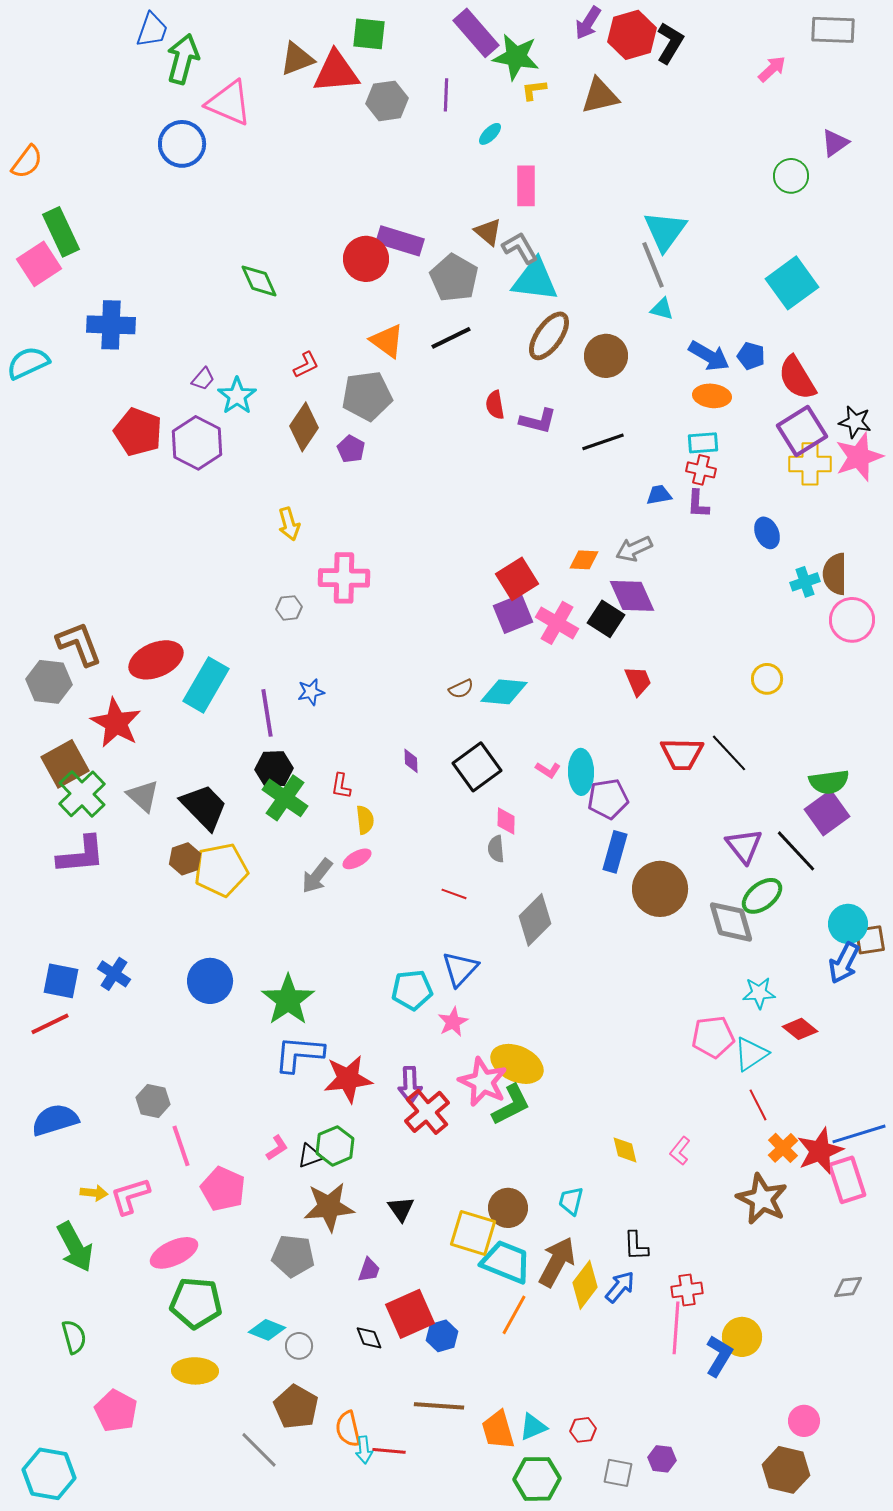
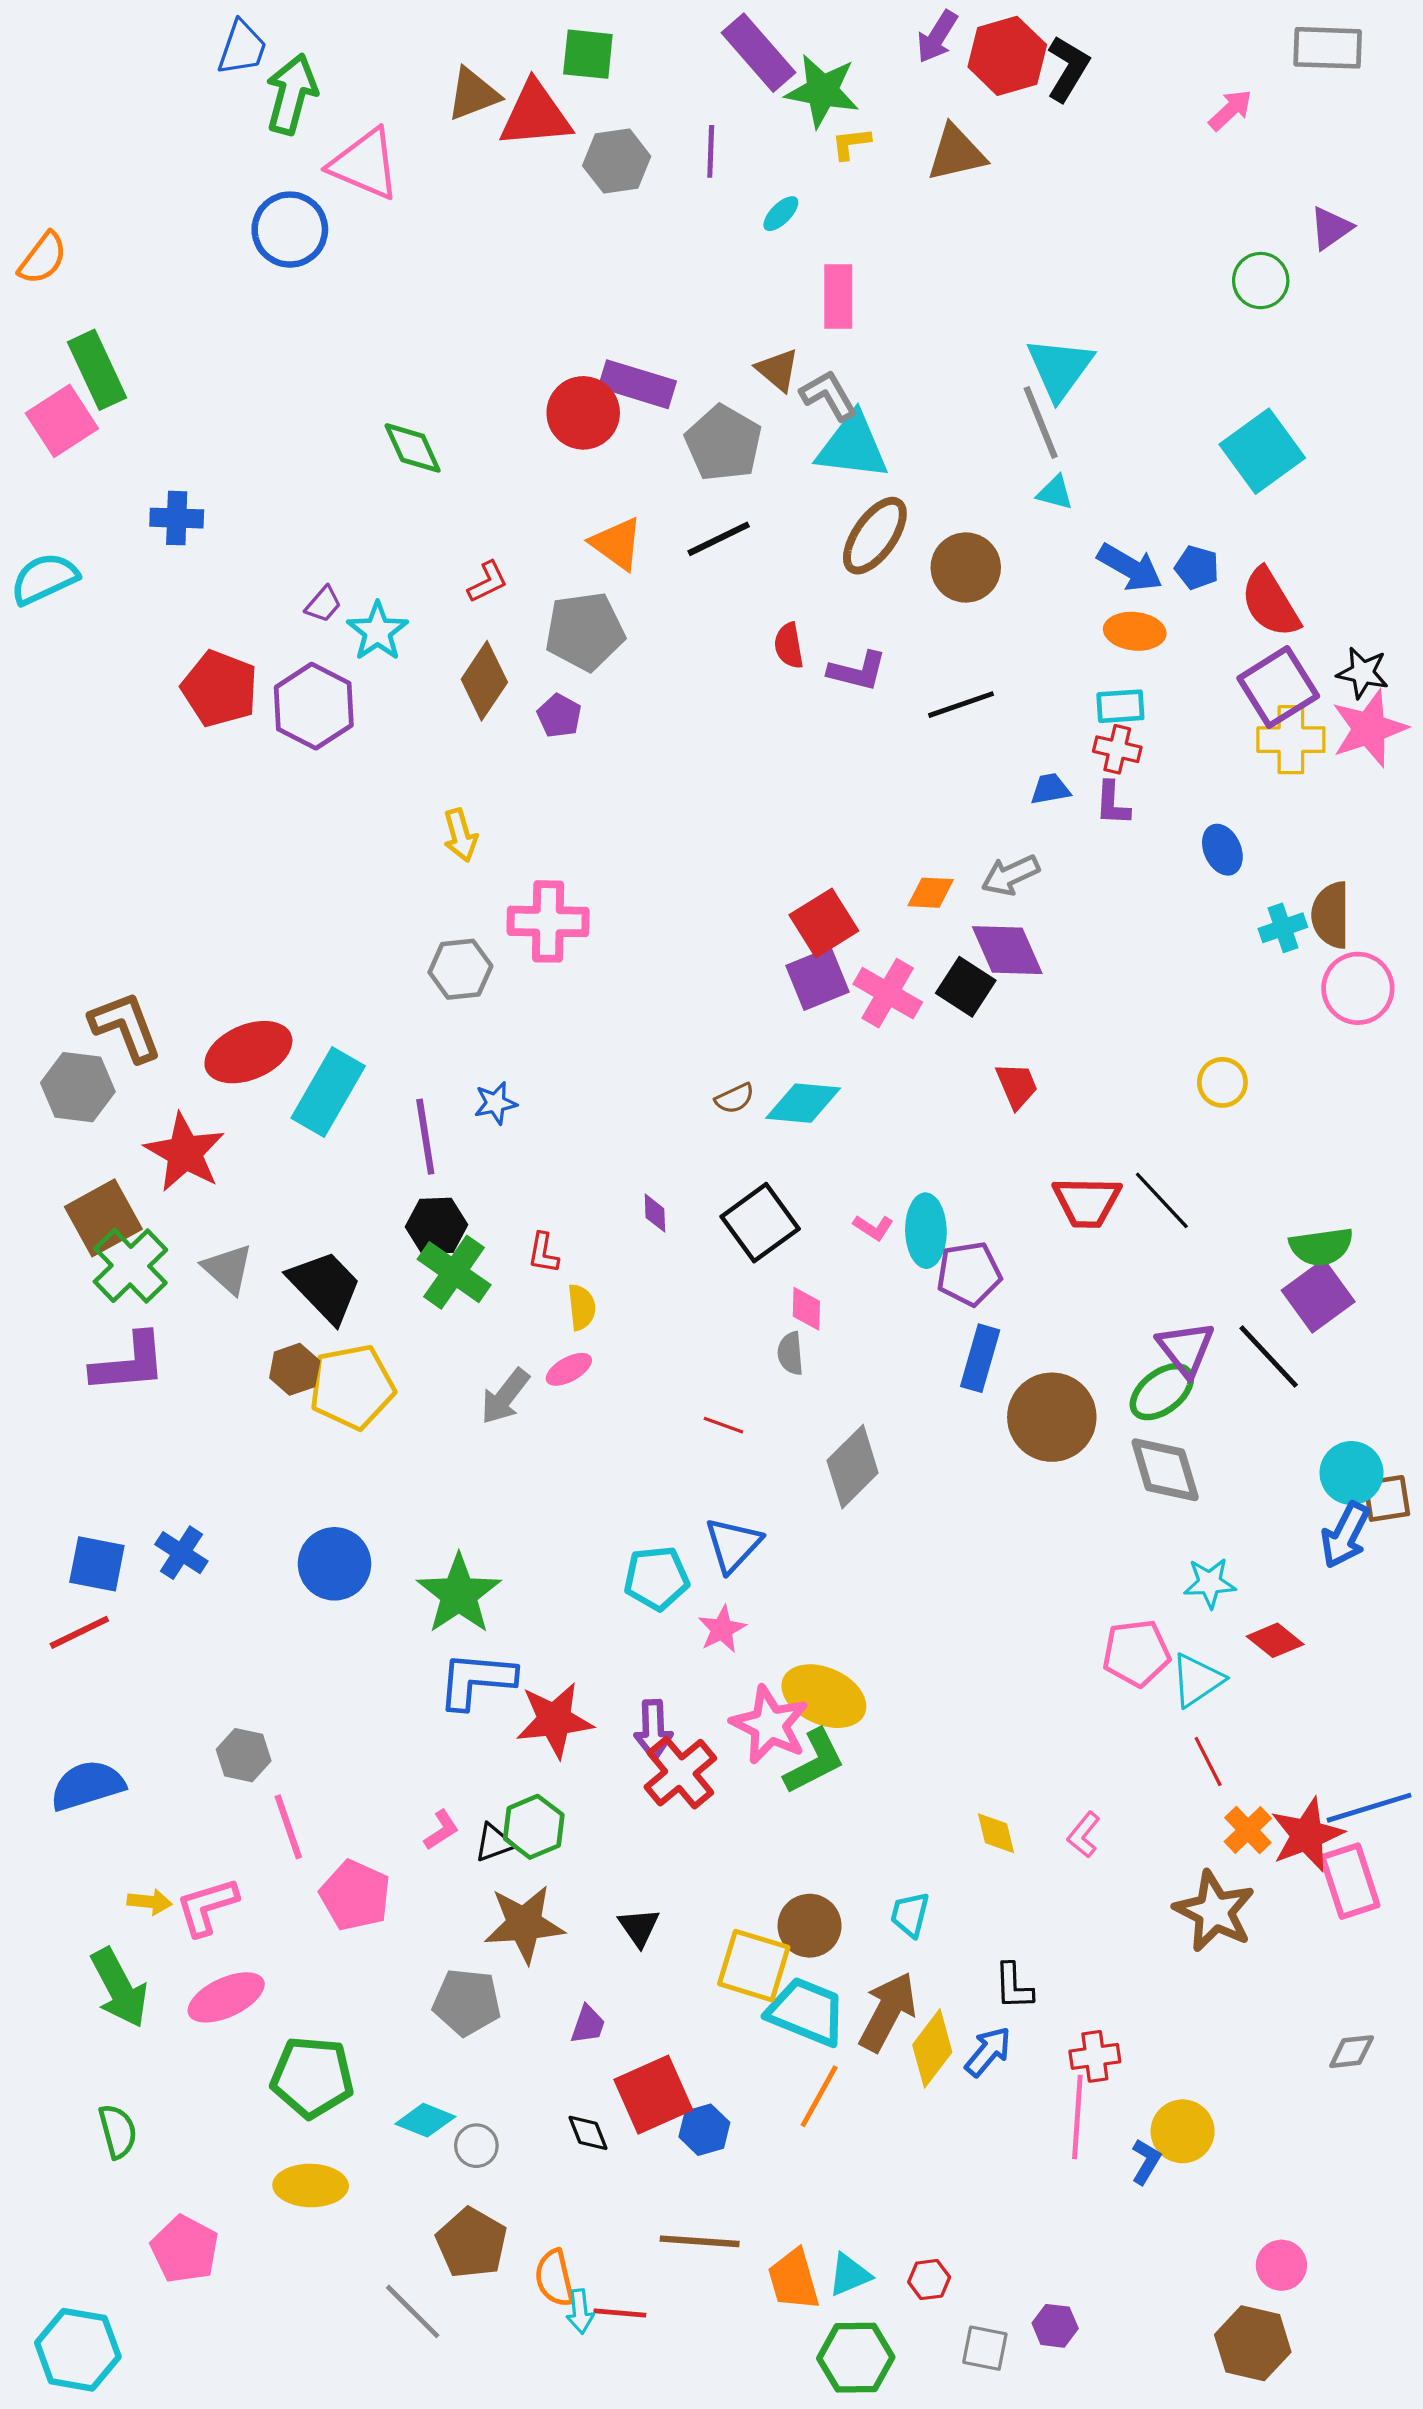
blue cross: (111, 325) -> (177, 518), size x0.7
gray hexagon: (289, 608) -> (460, 969), size x1.5
green ellipse: (762, 896) -> (1162, 1392), moved
pink ellipse: (174, 1253) -> (226, 1997), moved
blue L-shape: (719, 1356) -> (1146, 2162), size x0.7

